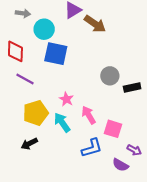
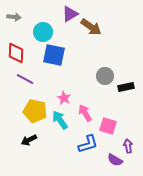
gray arrow: (23, 13) -> (14, 17), moved
yellow pentagon: (36, 113) -> (35, 111), turned 30
purple arrow: (134, 150) -> (128, 146), turned -128

